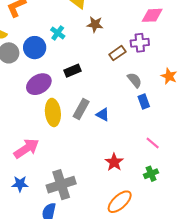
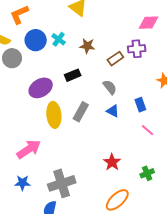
brown star: (95, 24) -> (87, 46), moved
blue circle: (35, 48) -> (36, 40), moved
gray semicircle: (135, 80) -> (110, 87), moved
blue triangle: (103, 115) -> (113, 111), moved
pink line: (153, 143) -> (147, 130), moved

